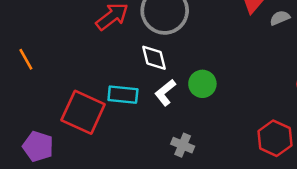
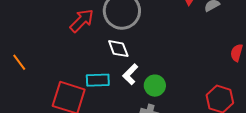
green circle: (202, 84) -> (155, 86), moved

